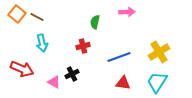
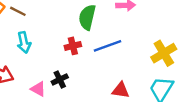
green semicircle: (95, 22) -> (87, 17), size x1.5
blue line: (119, 57) -> (108, 46), moved

